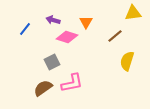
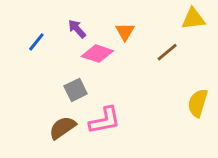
purple arrow: (53, 20) -> (77, 29), turned 32
yellow semicircle: (127, 61) -> (198, 103), moved

